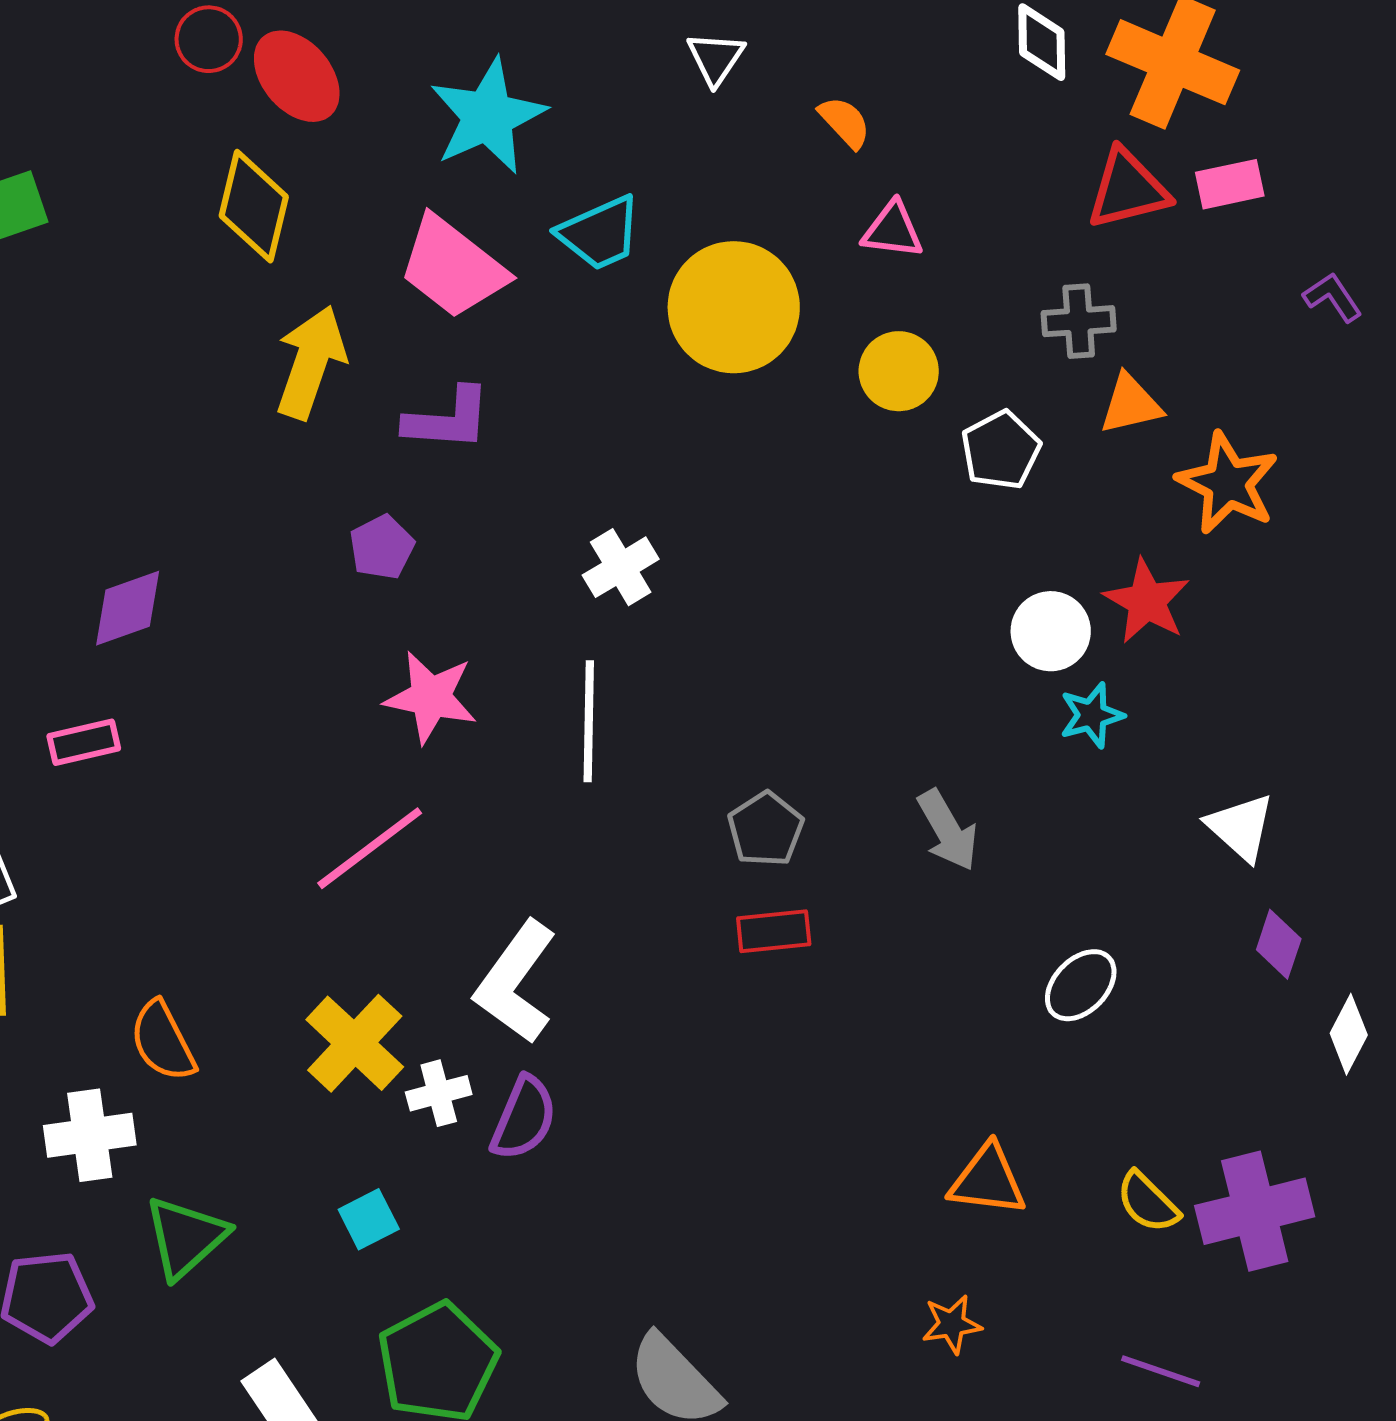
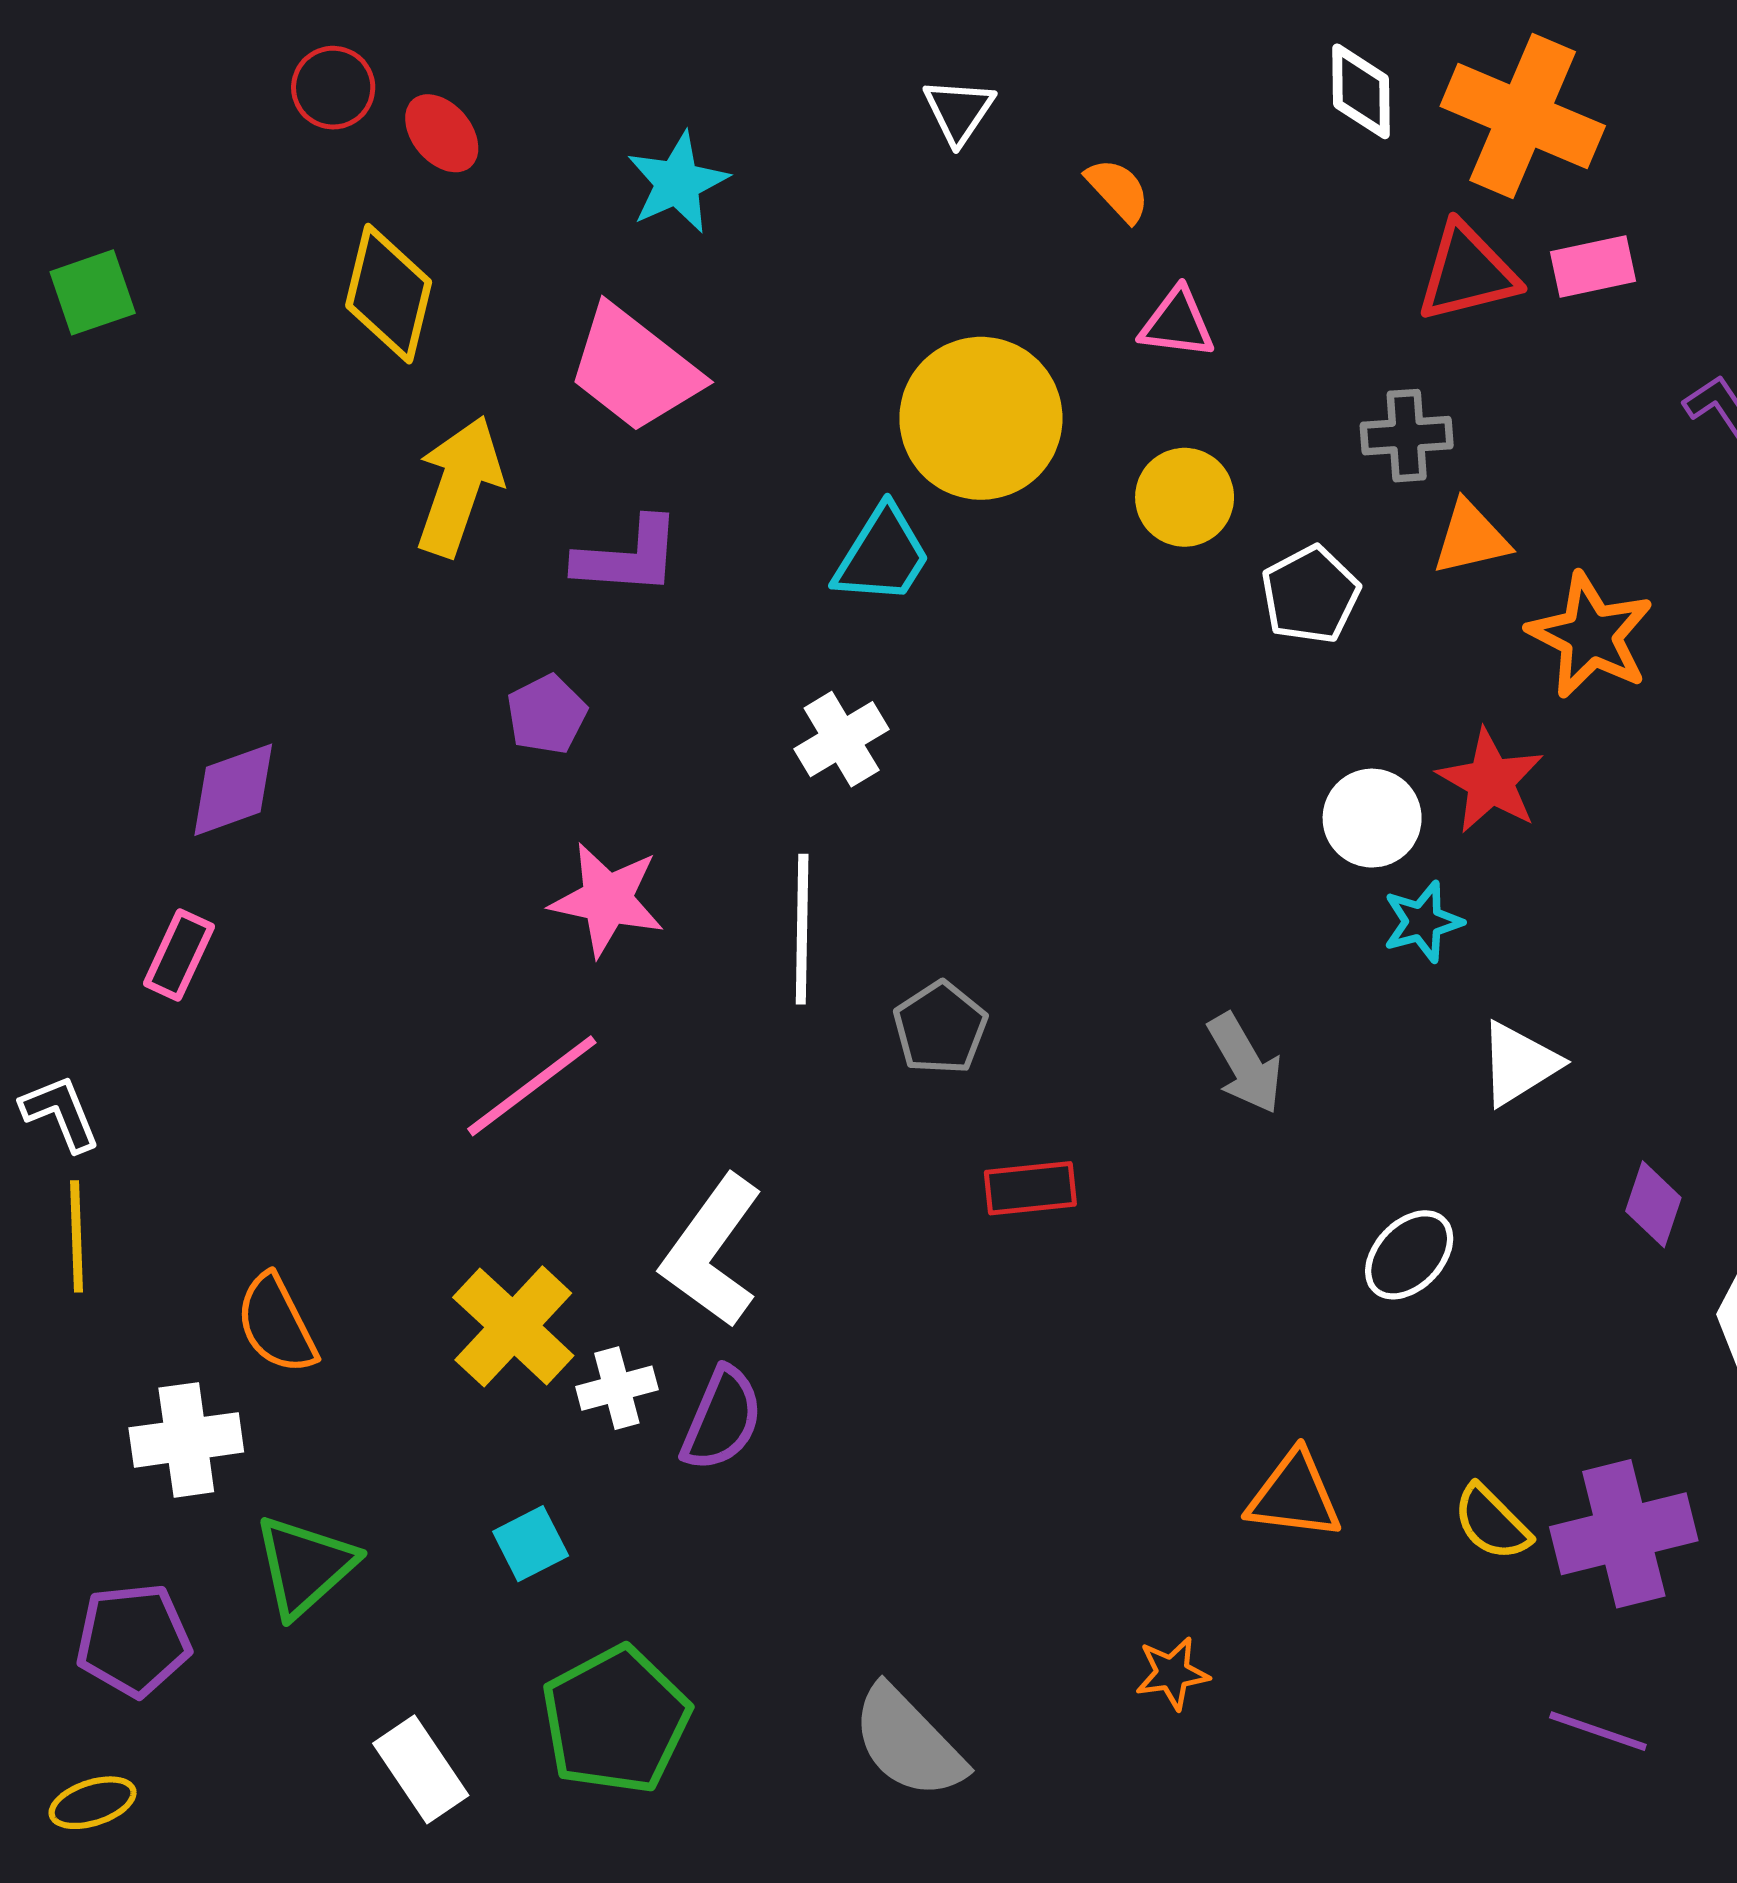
red ellipse: (297, 76) -> (442, 133), size x0.7
cyan star: (488, 116) -> (677, 183), size x0.7
cyan trapezoid: (600, 233) -> (882, 555), moved, turned -34
pink rectangle: (84, 742) -> (179, 955), turned -52
white triangle: (1241, 827) -> (1519, 1064), moved, turned 46
gray pentagon: (766, 829) -> (940, 1028), moved
orange star: (952, 1324) -> (1172, 1673), moved
purple line: (1161, 1371) -> (1598, 1731), moved

